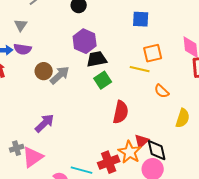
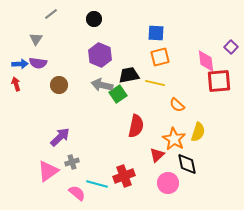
orange square: (153, 53) -> (160, 57), moved
black trapezoid: (97, 59) -> (129, 75), moved
gray arrow: (60, 75) -> (102, 85), moved, turned -125
gray cross: (17, 148) -> (72, 162), moved
black diamond: (157, 150) -> (187, 164), moved
orange star: (130, 152) -> (174, 139), moved

